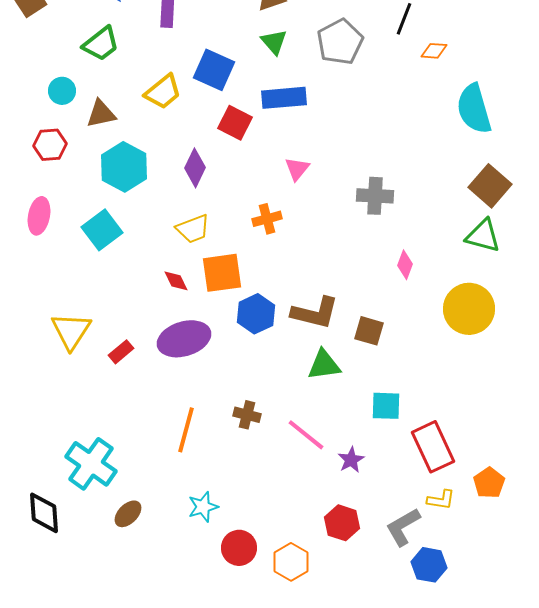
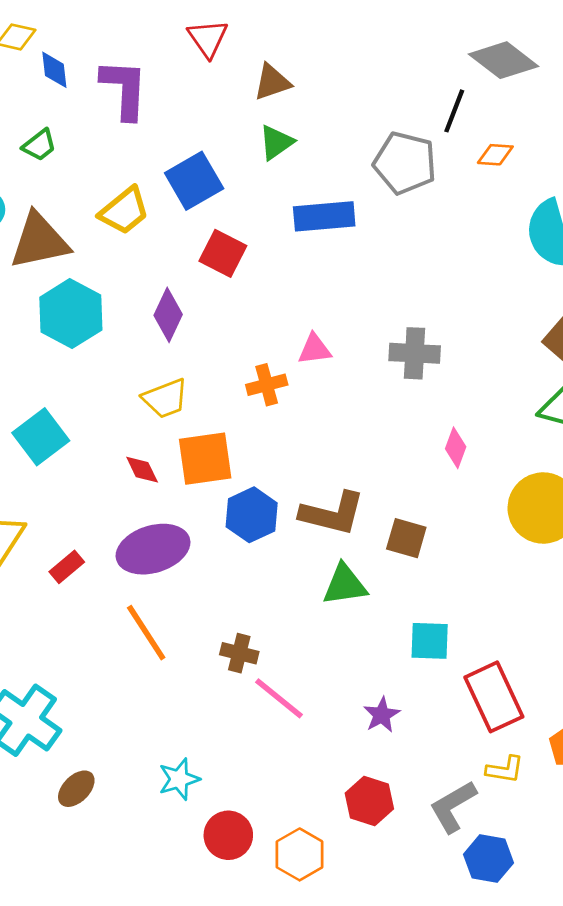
green triangle: (274, 42) -> (276, 142), turned 36
gray pentagon: (340, 42) -> (405, 163), moved, turned -30
green trapezoid: (101, 44) -> (39, 145), size x0.7
blue square: (214, 70) -> (194, 181), turned 36
blue rectangle: (284, 98) -> (324, 216), moved
brown triangle: (101, 114) -> (39, 241), size x1.5
pink triangle: (297, 169) -> (315, 349), moved, turned 44
cyan square: (102, 230) -> (41, 437), moved
orange line: (186, 430) -> (146, 633), moved, turned -48
pink line: (306, 435) -> (279, 698), moved

